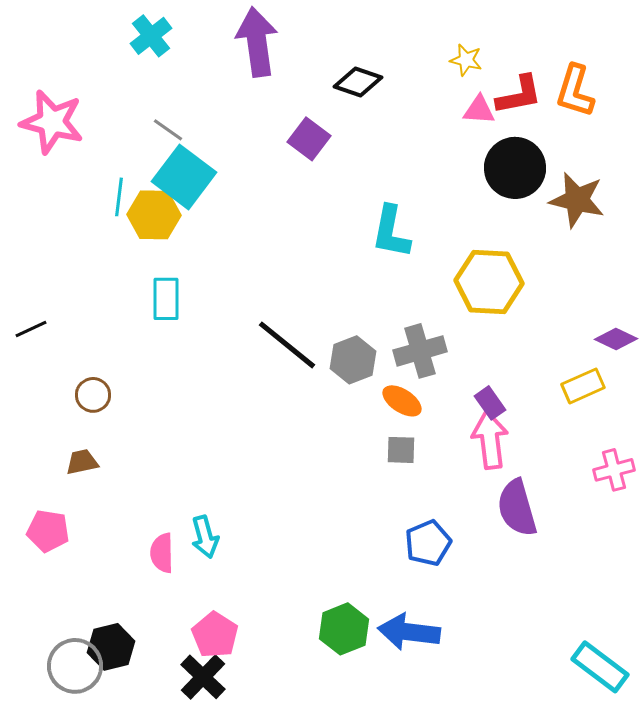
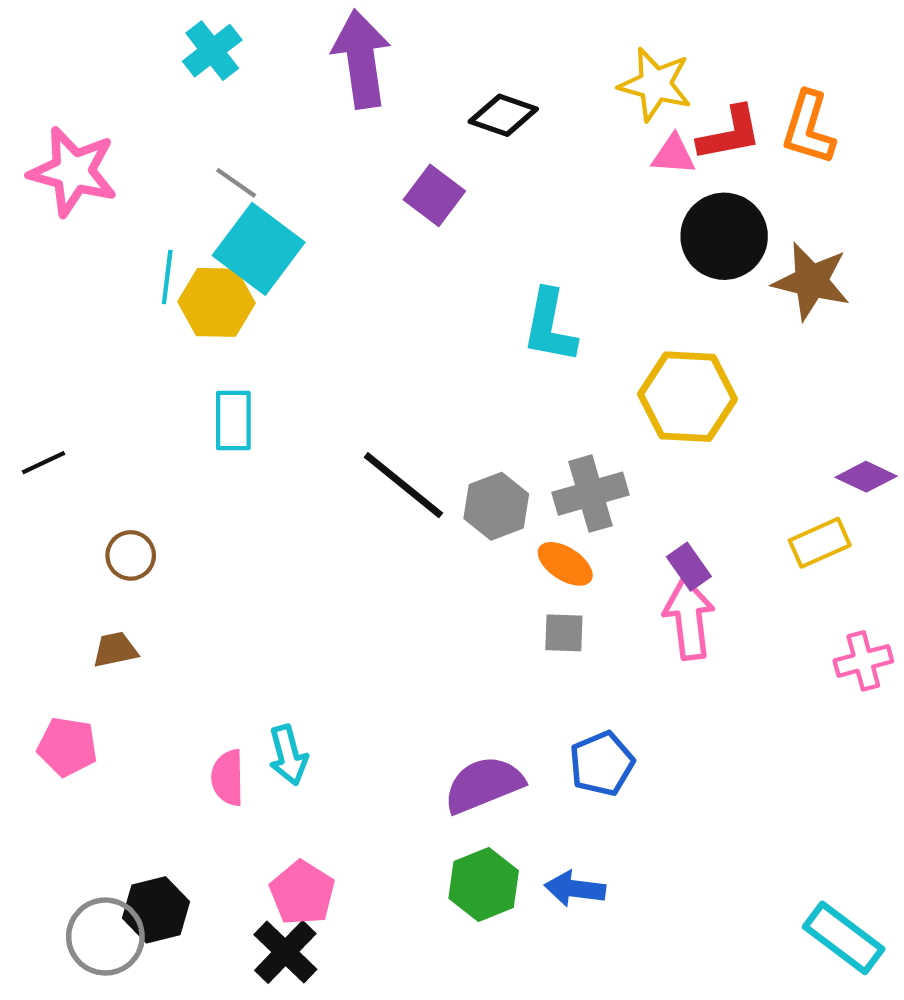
yellow star: (466, 60) -> (655, 84), size x1.6
purple semicircle: (517, 508) -> (484, 785), moved, turned 84
blue arrow: (409, 632) -> (575, 889), size x0.7

